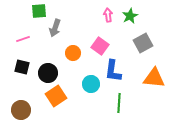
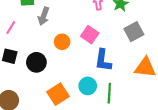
pink line: (23, 39) -> (11, 27), turned -40
cyan circle: (91, 84) -> (88, 86), moved
orange square: (56, 96) -> (58, 94), moved

